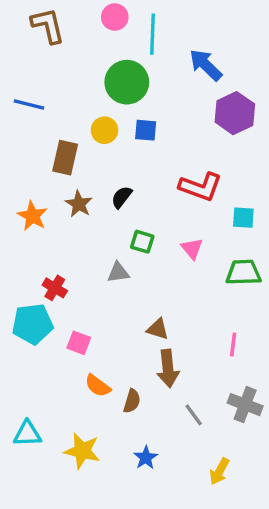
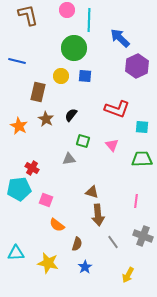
brown semicircle: (132, 401) -> (77, 244), moved

